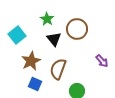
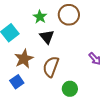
brown circle: (77, 29) -> (69, 15), moved
blue square: (35, 84) -> (17, 82), moved, turned 32

